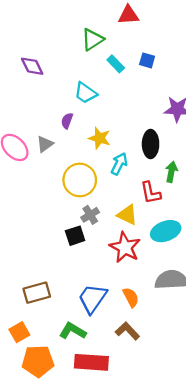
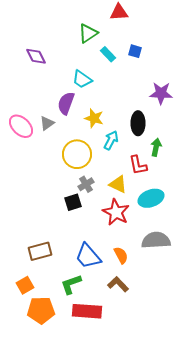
purple semicircle: (67, 121) -> (66, 103), size x1.6
blue trapezoid: (92, 298) -> (88, 256), turned -76
green L-shape: (73, 331) -> (71, 284), turned -50

